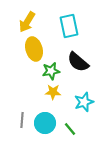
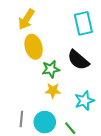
cyan rectangle: (69, 26) -> (83, 23), moved

